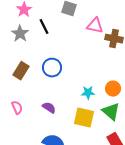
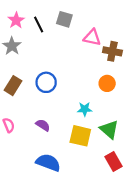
black line: (44, 27) -> (39, 25), moved
orange circle: (113, 89) -> (107, 83), moved

